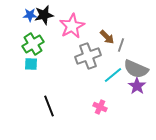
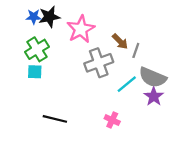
black line: (49, 106) -> (55, 119), turned -55

